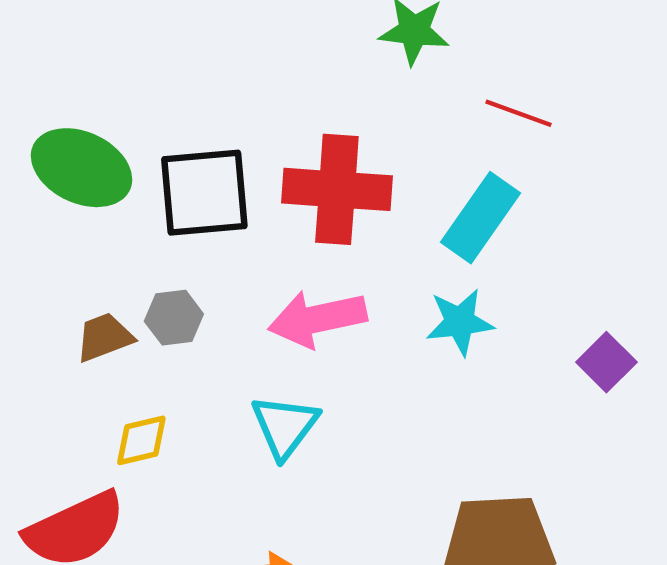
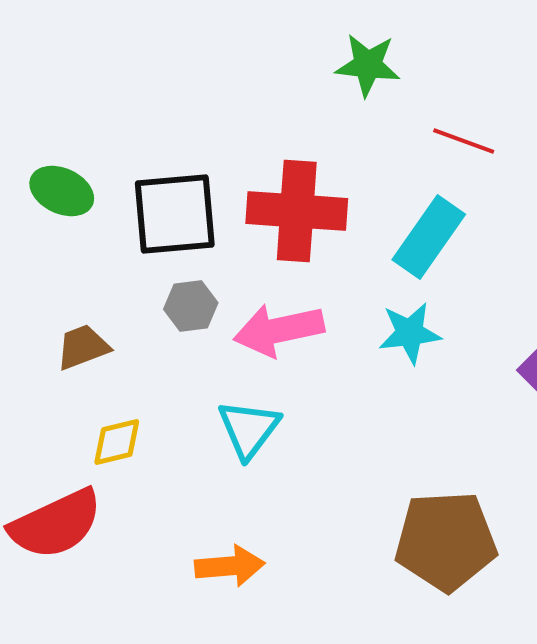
green ellipse: (82, 168) -> (62, 191), size x0.7
gray hexagon: (174, 318) -> (191, 306), moved

